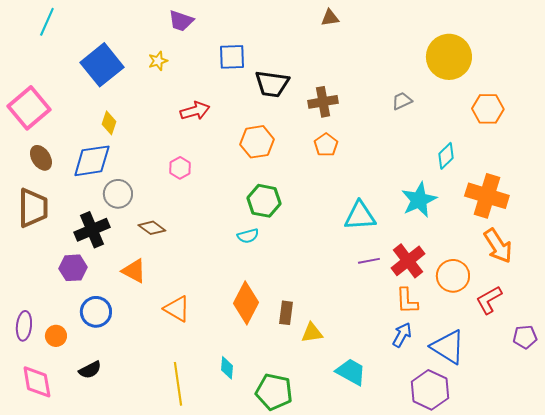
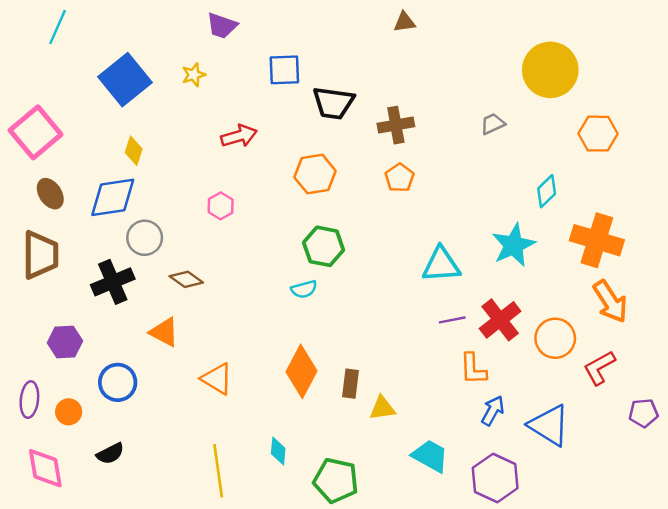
purple hexagon: (73, 268) -> (65, 342), moved
orange L-shape: (407, 301) -> (473, 369), moved
purple hexagon: (430, 390) -> (495, 478), moved

